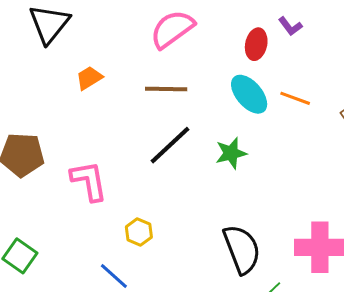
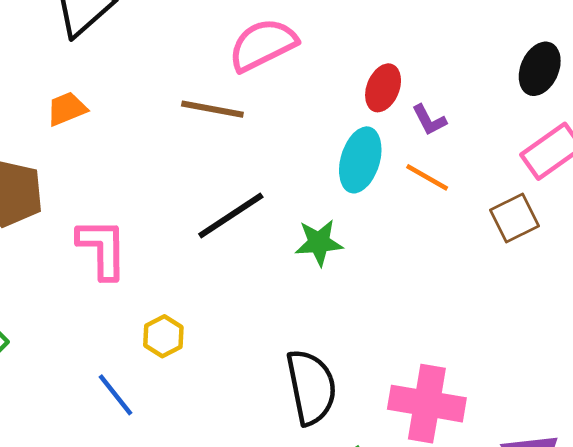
purple L-shape: (290, 26) -> (429, 120), moved
orange trapezoid: (89, 78) -> (67, 109), moved
brown line: (166, 89) -> (212, 109), moved
cyan ellipse: (249, 94) -> (360, 160), turned 48

